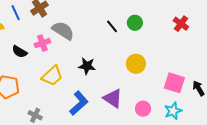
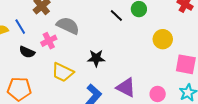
blue line: (16, 13) -> (20, 27), moved
yellow circle: (136, 64) -> (163, 39), moved
yellow trapezoid: (52, 76) -> (63, 72), turned 75

